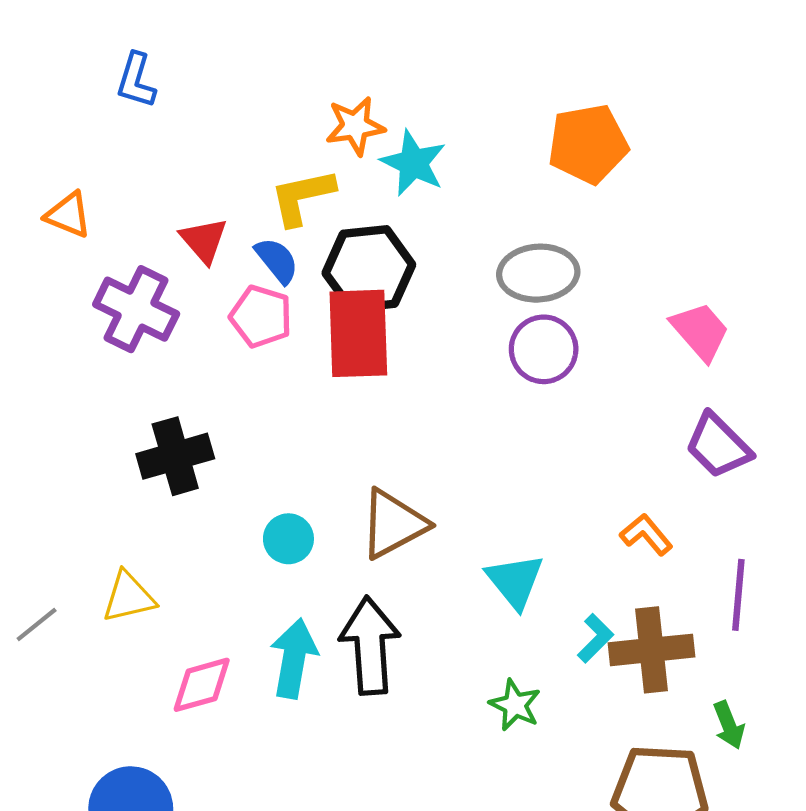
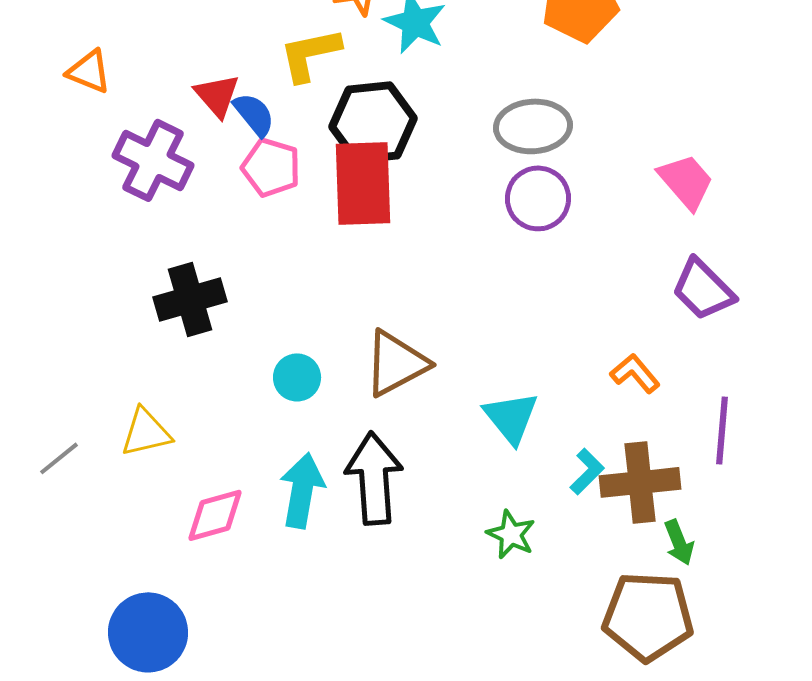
blue semicircle: (277, 260) -> (254, 114), moved
green arrow: (729, 725) -> (679, 542), moved

